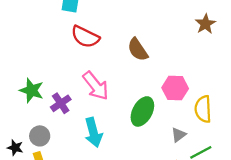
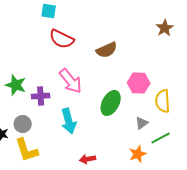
brown semicircle: (138, 50) -> (107, 50), turned -80
purple cross: (61, 103) -> (41, 96), turned 30

